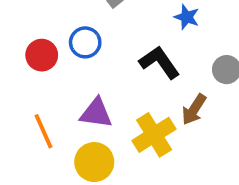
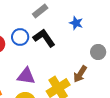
black L-shape: (159, 62) -> (44, 38), moved

